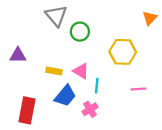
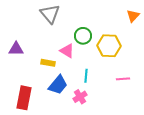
green circle: (80, 32) -> (83, 36), moved
pink triangle: (81, 71) -> (67, 51), moved

